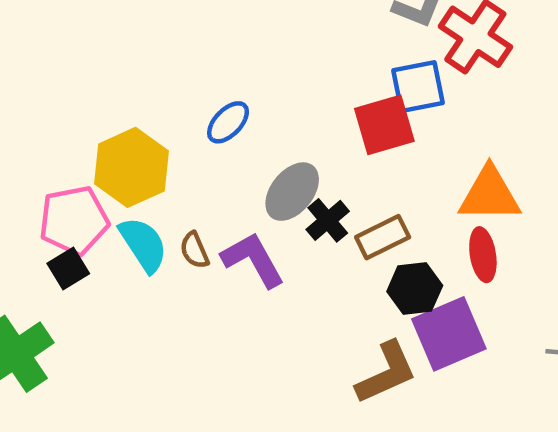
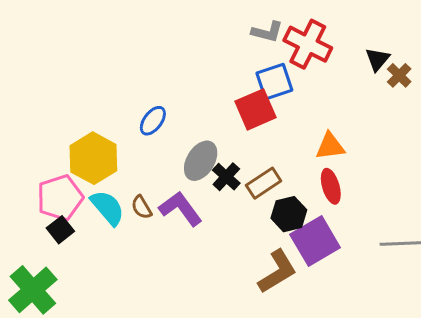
orange triangle: (489, 194) -> (330, 146), size x0.7

